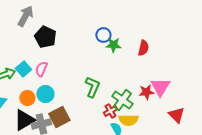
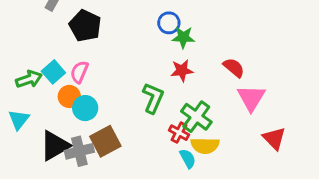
red semicircle: (143, 48) -> (234, 68), moved, turned -63
red star: (146, 92) -> (182, 70), moved
orange circle: (27, 98) -> (69, 96), moved
red cross: (110, 111) -> (179, 133), turned -32

